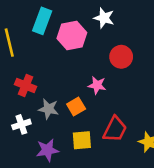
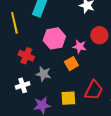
pink hexagon: (72, 35) -> (54, 38), moved
pink star: (97, 85) -> (80, 47), moved
orange square: (76, 107) -> (71, 64), moved

